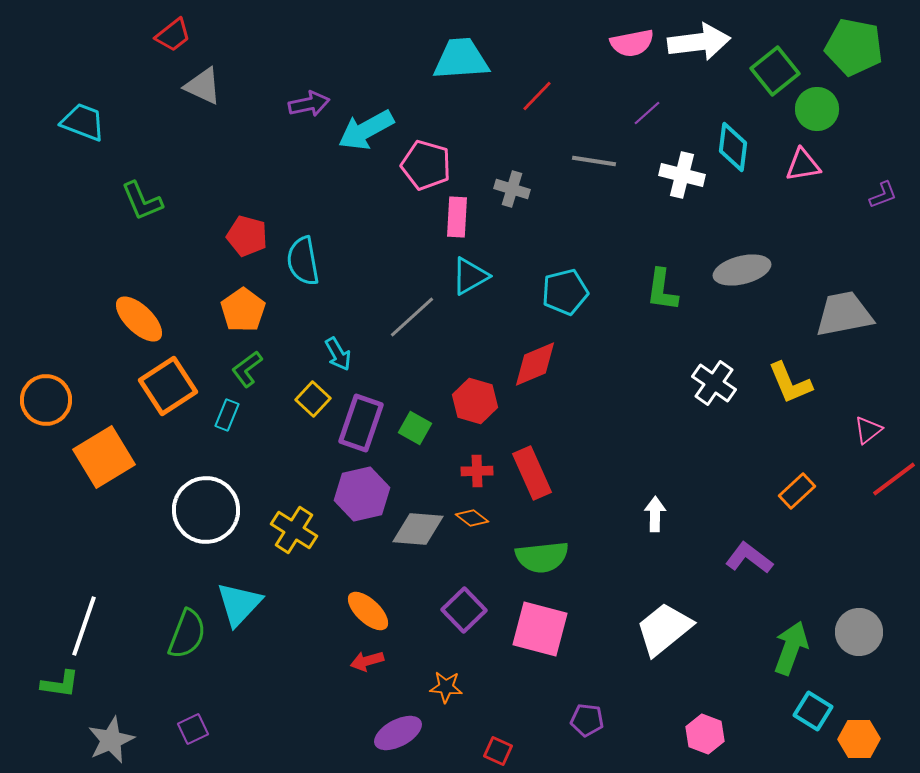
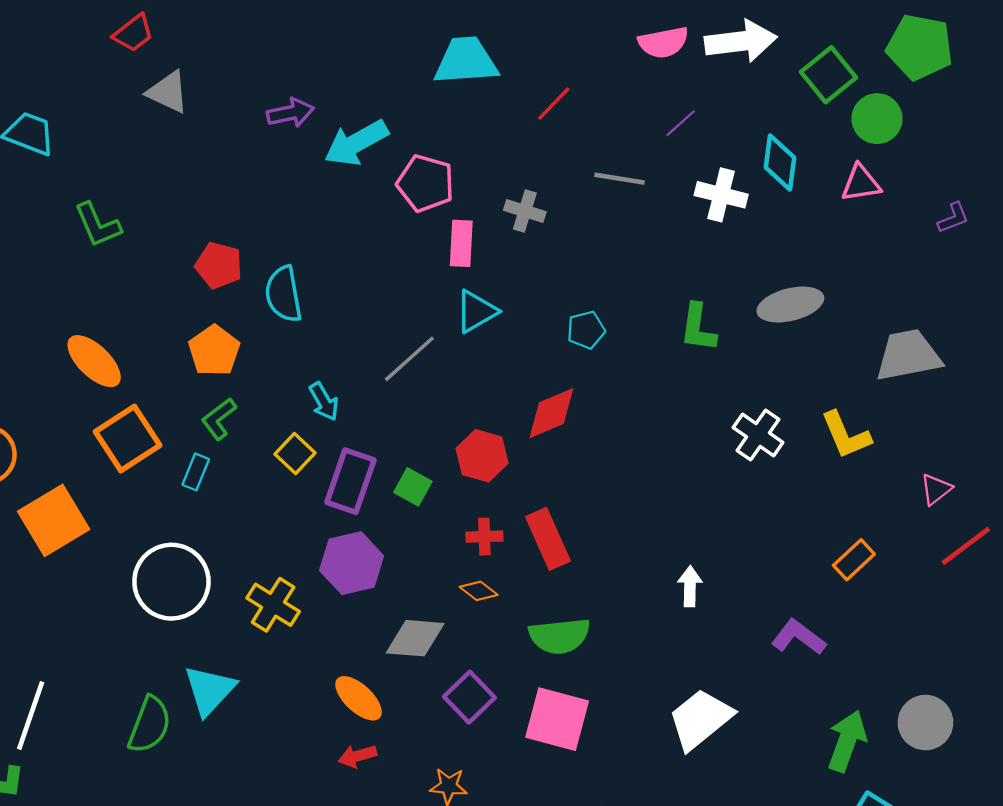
cyan pentagon: (565, 292) -> (586, 330), size x0.7
gray diamond: (418, 529) -> (415, 638), moved

